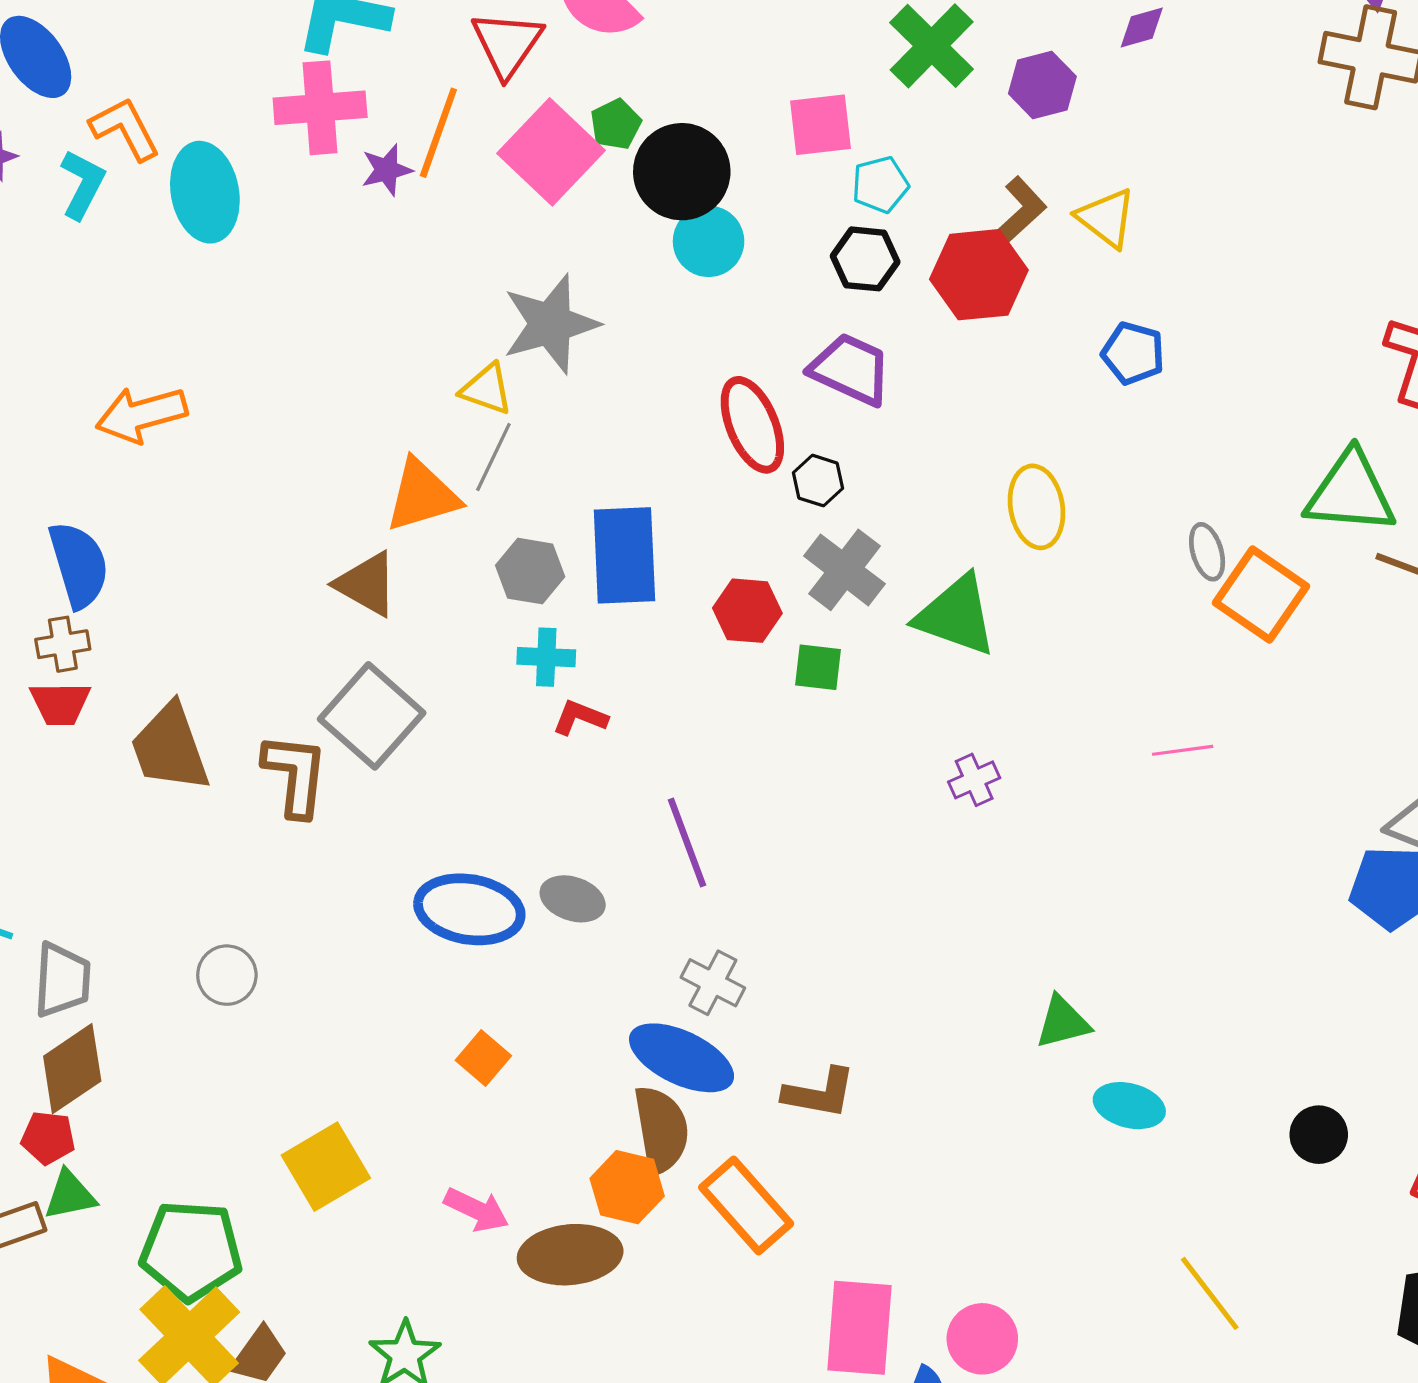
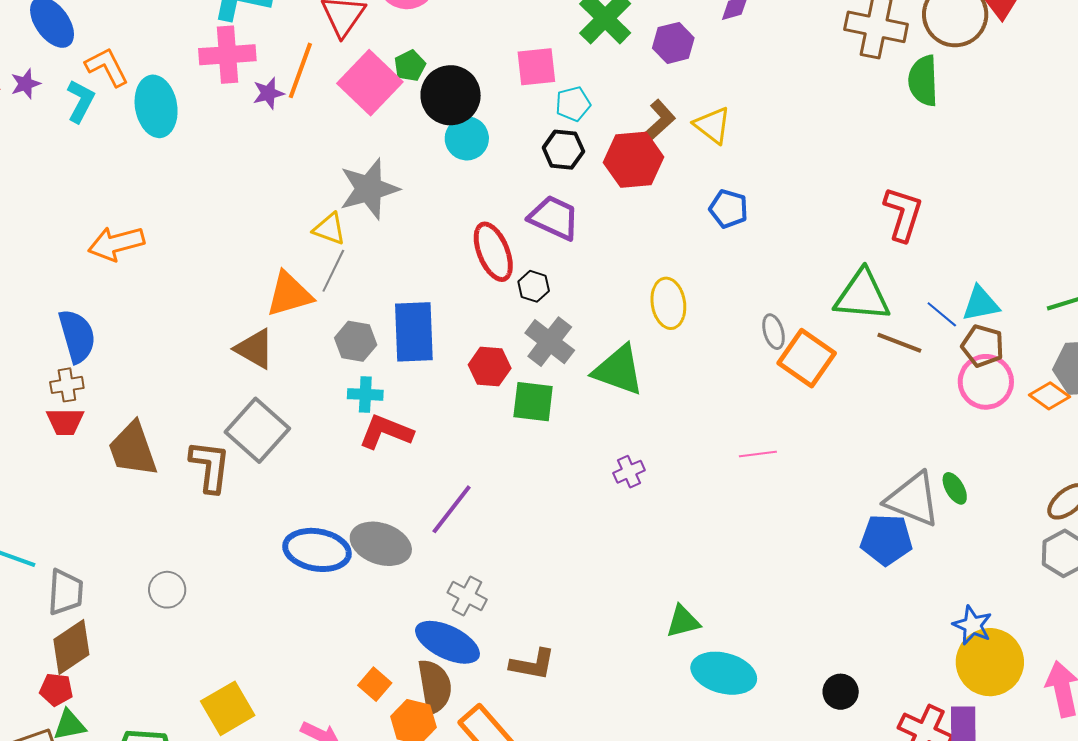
green square: (818, 667) -> (533, 402), size x1.4
red L-shape: (580, 718) -> (386, 432), size x1.6
purple line: (687, 842) -> (452, 509), turned 58
gray ellipse: (573, 899) -> (381, 544), size x1.5
orange square: (483, 1058) -> (375, 684), moved
cyan ellipse: (1129, 1106) -> (724, 673), size x1.5

